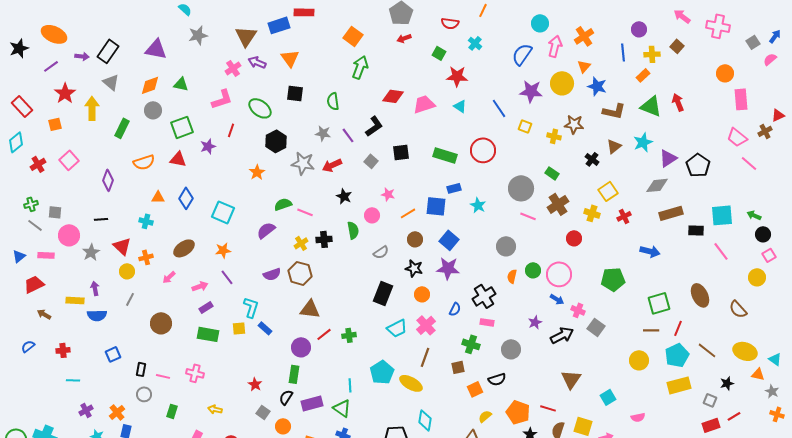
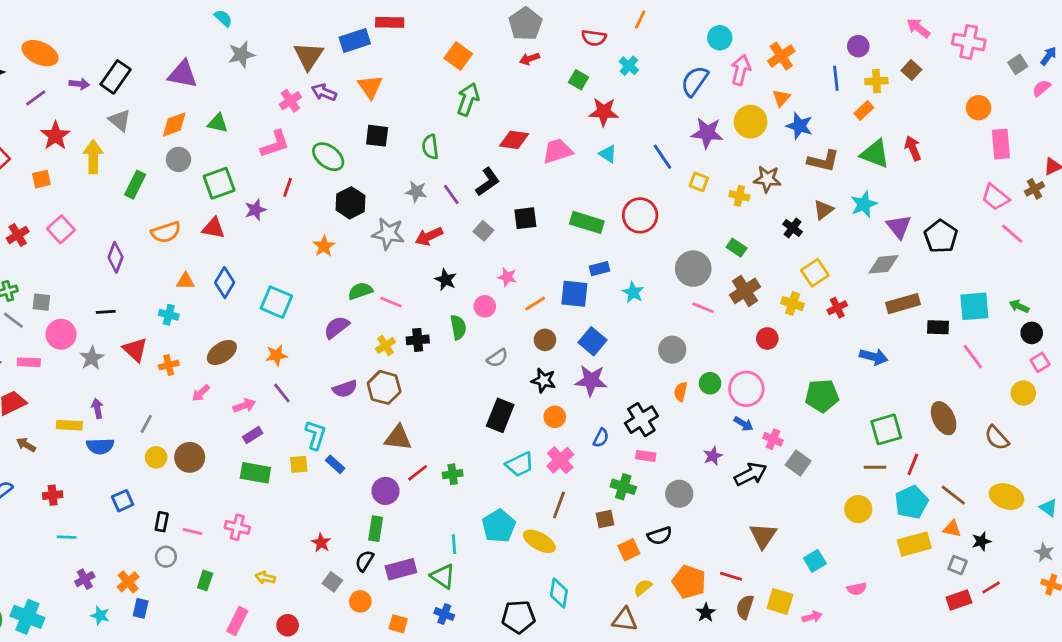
purple triangle: (668, 158) -> (899, 227), turned -36
yellow circle: (127, 271) -> (156, 457), moved
orange triangle: (758, 374) -> (952, 529), moved

